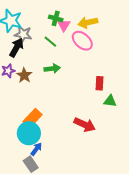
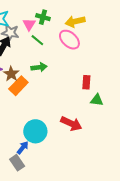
pink triangle: (64, 25) -> (29, 24), moved
orange rectangle: (32, 118) -> (18, 86), moved
cyan circle: (29, 133) -> (35, 131), moved

